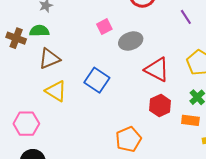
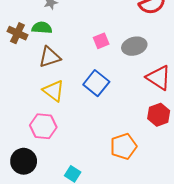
pink square: (104, 27) -> (101, 41), moved
pink hexagon: (26, 124) -> (43, 126), moved

